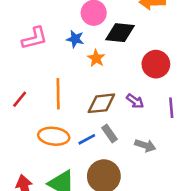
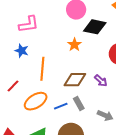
blue star: (75, 39) -> (22, 51), moved
red line: (20, 99) -> (13, 86), moved
orange ellipse: (54, 136) -> (36, 101), turned -45

